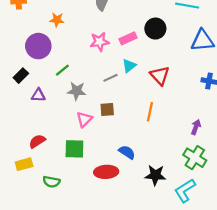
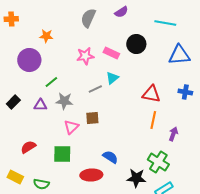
pink rectangle: (128, 38) -> (111, 53), turned 49
black rectangle: (21, 76) -> (13, 102), moved
red triangle: (160, 76) -> (151, 94), moved, turned -36
purple triangle: (38, 95) -> (40, 105), moved
orange line: (150, 112) -> (153, 120), moved
green cross: (195, 158) -> (158, 162), moved
yellow rectangle: (24, 164) -> (15, 177), moved, turned 42

